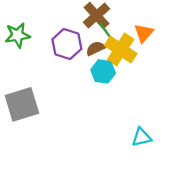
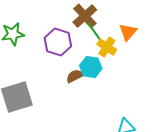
brown semicircle: (95, 48) -> (75, 76), moved
yellow cross: (121, 49) -> (107, 47), size x0.7

